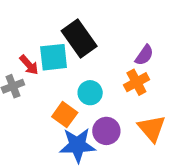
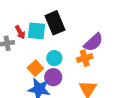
purple semicircle: (144, 55) -> (93, 42), size x1.5
purple circle: (106, 131) -> (53, 77), moved

